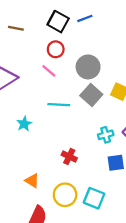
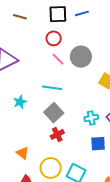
black square: (58, 22) -> (58, 14), turned -36
pink line: (49, 71) -> (58, 59), moved
gray square: (91, 95) -> (54, 113), moved
red cross: (69, 157) -> (57, 134), turned 32

